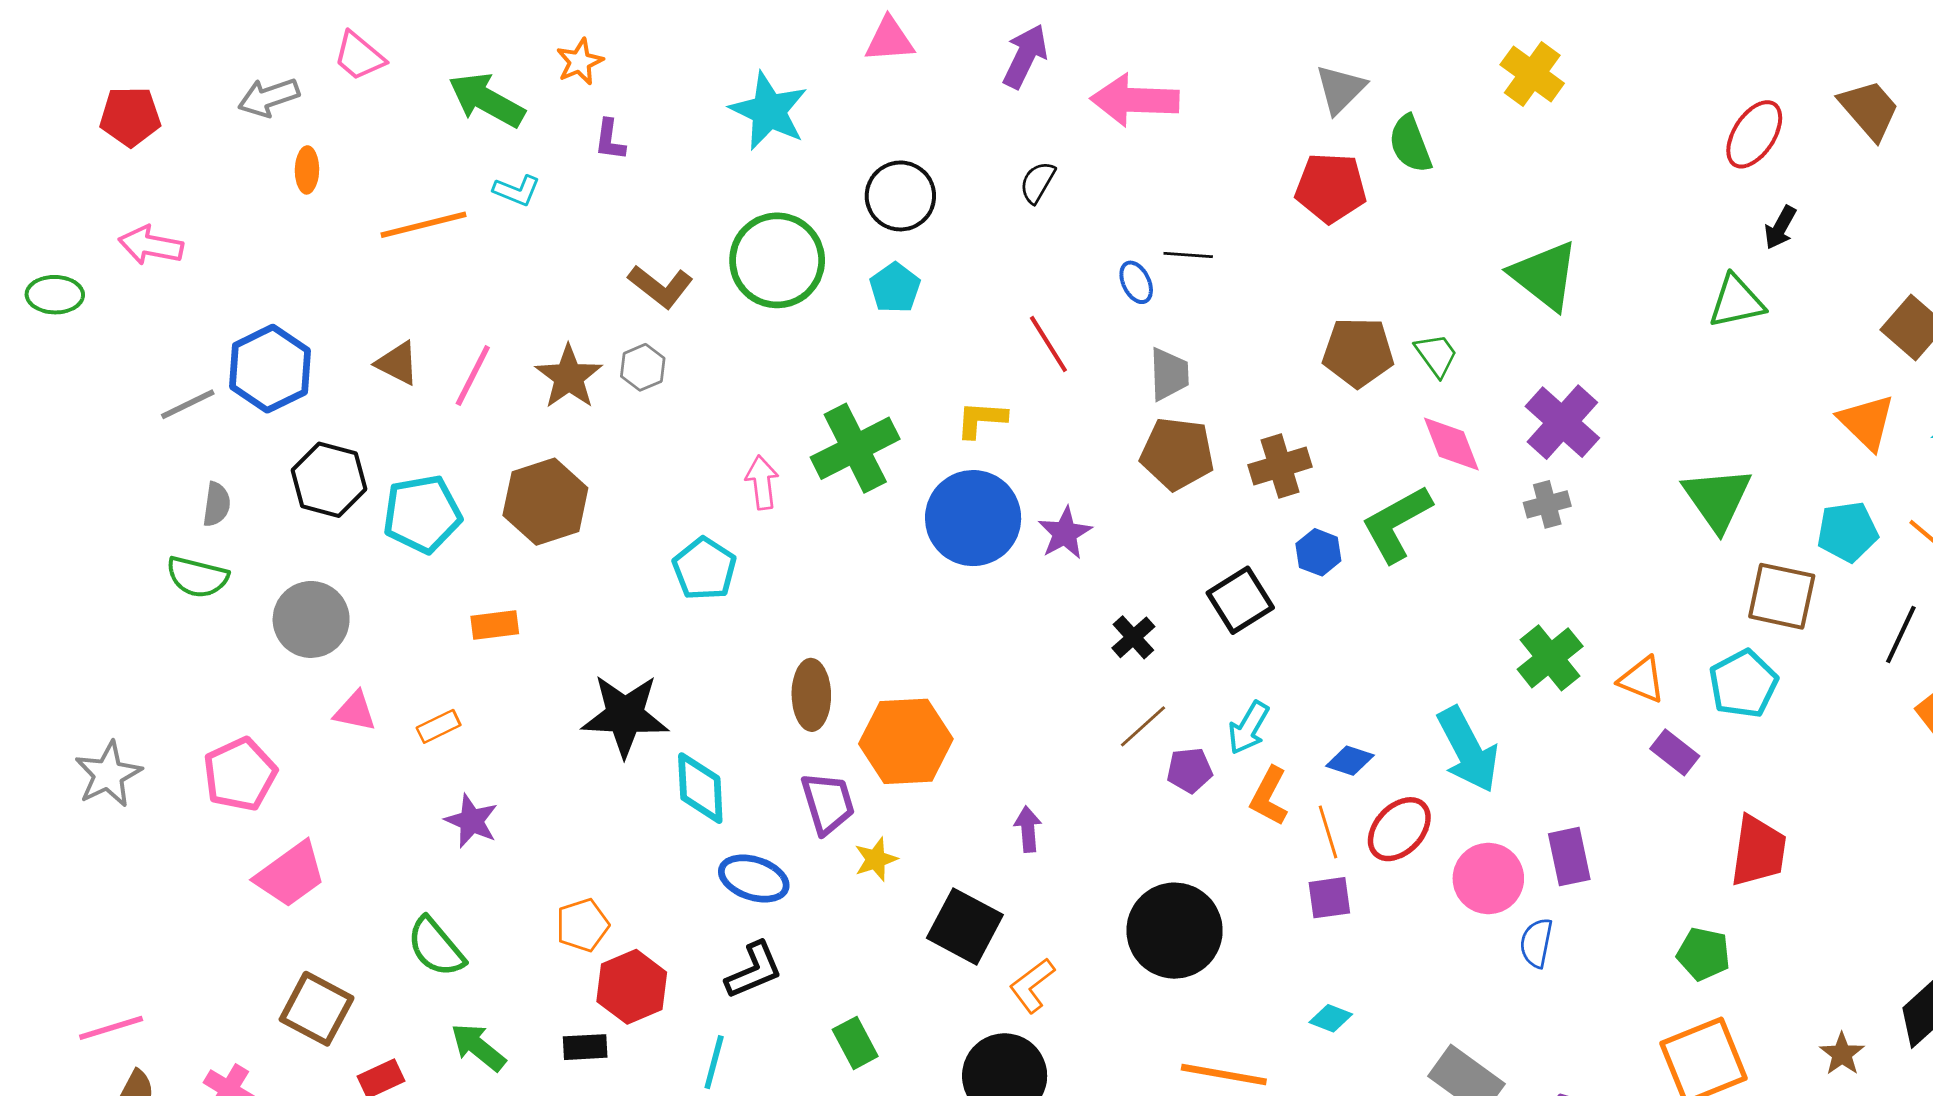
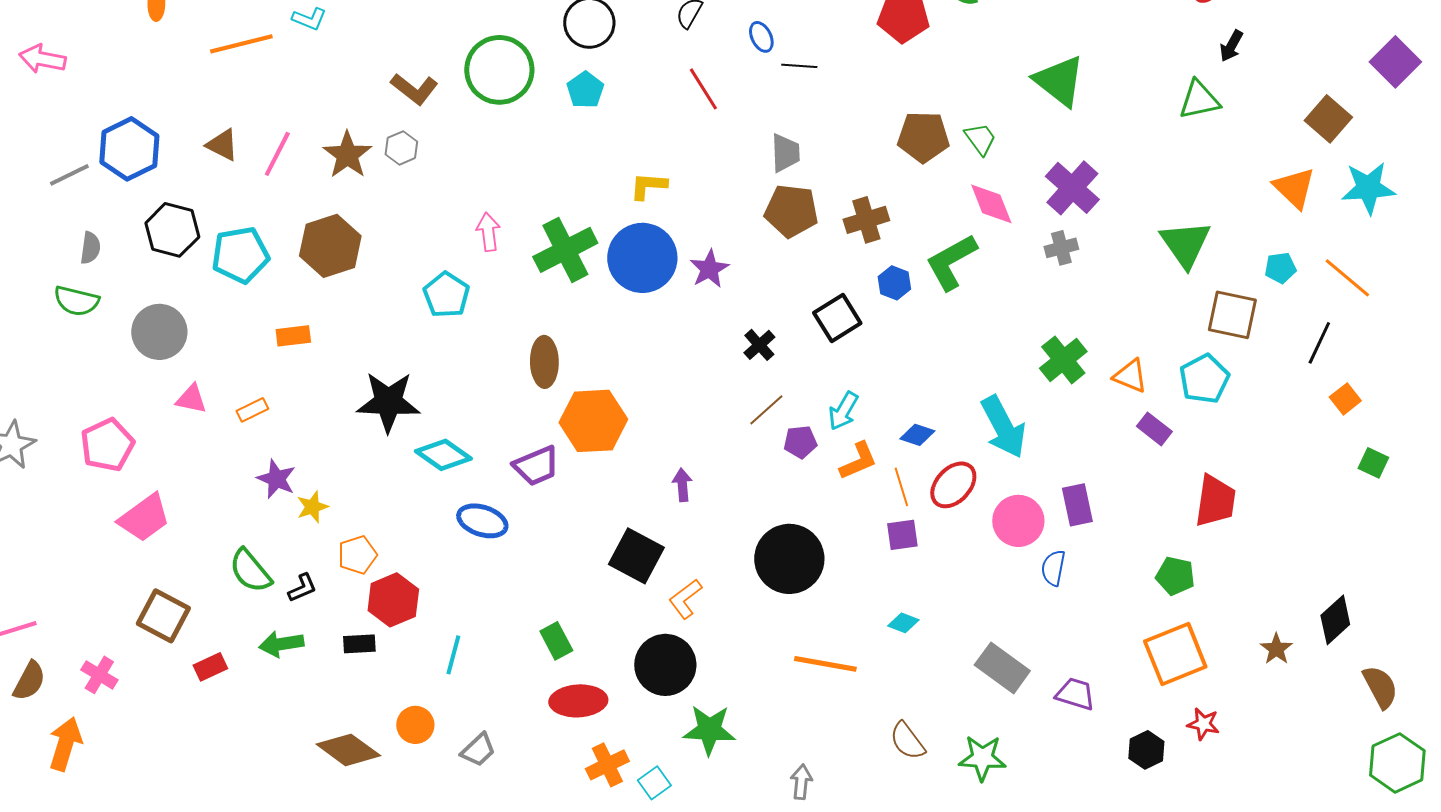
blue ellipse: (1136, 282) -> (761, 37), moved
red line: (1048, 344) -> (703, 89), moved
green cross: (855, 448) -> (565, 250), moved
cyan pentagon: (1847, 532) -> (1280, 268), size x0.7
brown ellipse: (811, 695) -> (544, 362), moved
cyan diamond: (700, 788) -> (443, 455), turned -52
orange L-shape: (1269, 796) -> (858, 461), turned -141
purple trapezoid: (828, 803) -> (536, 466), turned 84
yellow star: (876, 859) -> (312, 507), moved
black L-shape: (754, 970) -> (302, 588), moved, size x0.7
green arrow: (478, 1047) -> (281, 644), turned -48

